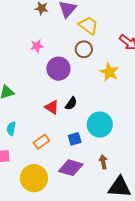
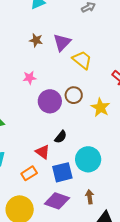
brown circle: (84, 49) -> (74, 95), moved
red triangle: (52, 107) -> (43, 152), moved
blue square: (75, 139) -> (62, 172), size x1.5

